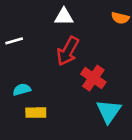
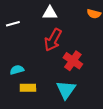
white line: (14, 41) -> (13, 24), moved
cyan triangle: (109, 111) -> (66, 90), moved

